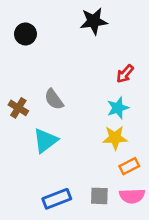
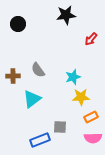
red arrow: (125, 74) -> (91, 39), moved
brown cross: (18, 108) -> (13, 76), turned -32
cyan star: (118, 108) -> (73, 77), moved
gray square: (99, 196) -> (60, 127), moved

